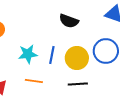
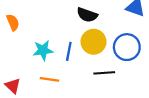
yellow circle: (77, 58) -> (94, 42), moved
black line: (78, 84) -> (104, 73), moved

